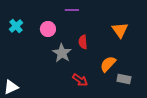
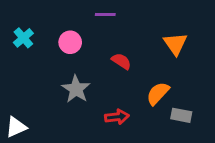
red semicircle: (83, 42) -> (121, 61), turned 128
gray star: (62, 53) -> (76, 89), moved
red arrow: (80, 80) -> (117, 117), turned -42

